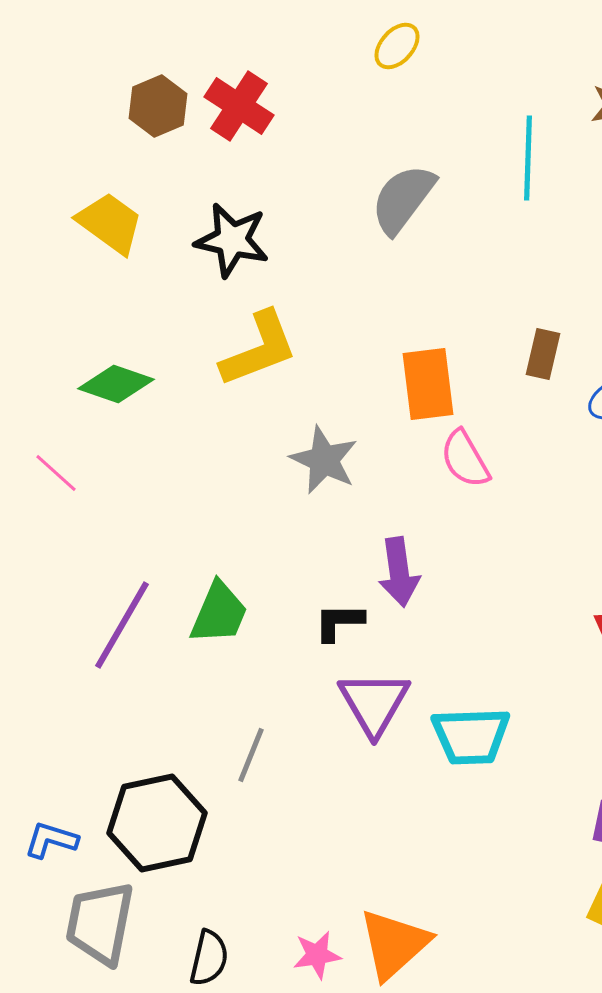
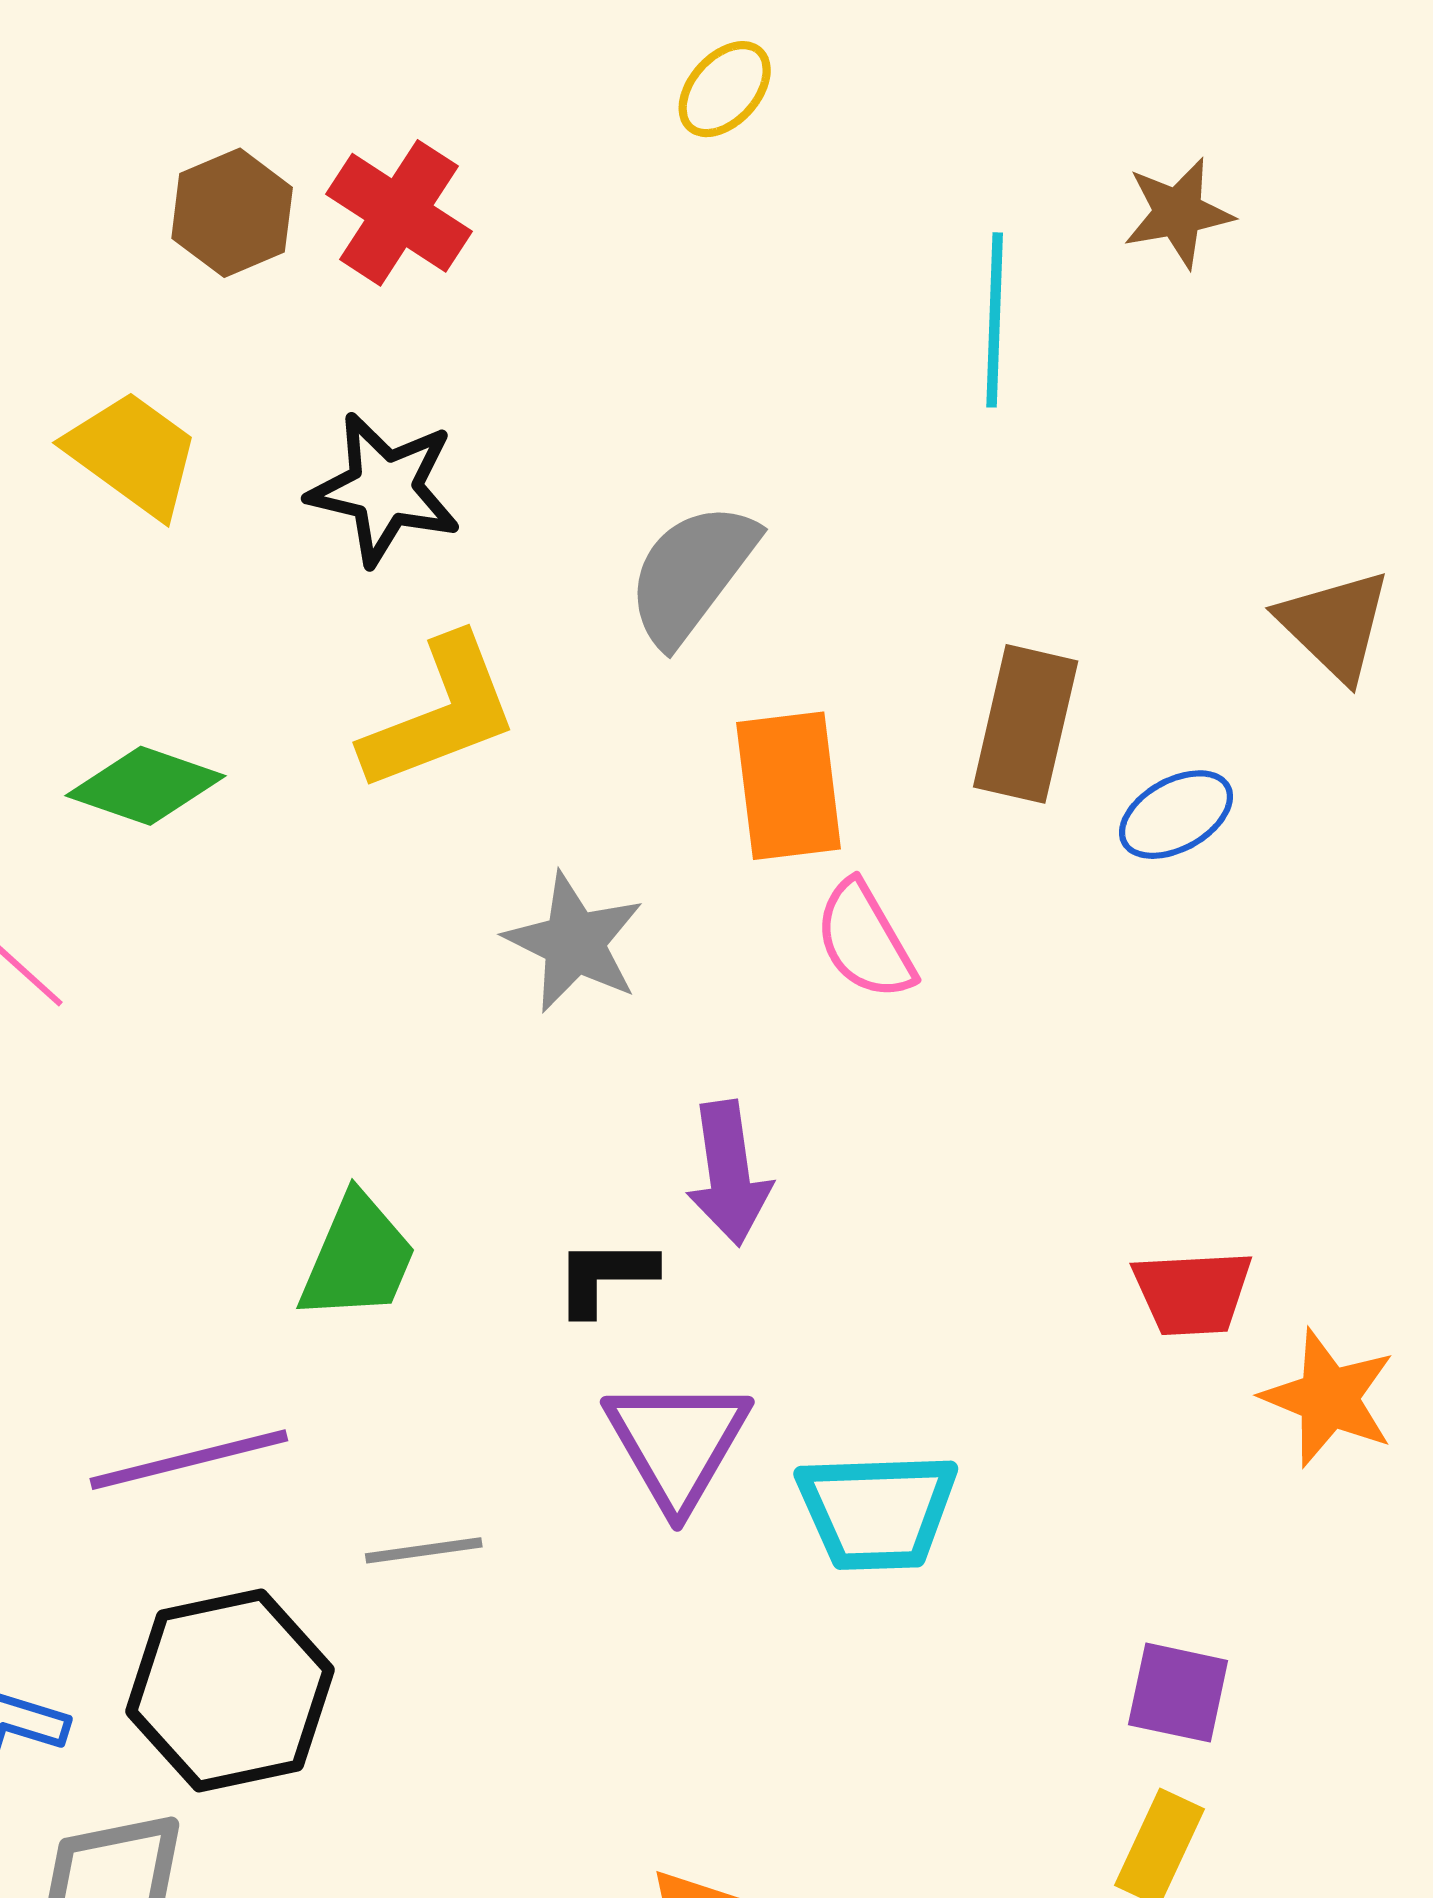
gray semicircle: (403, 199) -> (692, 573), moved
brown rectangle: (543, 354) -> (1026, 724), size x1.5
purple line: (122, 625) -> (189, 1460), moved, turned 46
gray line: (251, 755) -> (424, 1550), turned 60

